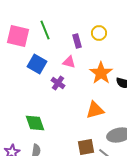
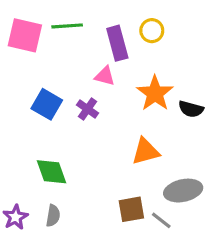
green line: (45, 30) -> (67, 26), turned -72
purple rectangle: (77, 41) -> (117, 43), size x1.5
blue square: (37, 64) -> (47, 104), moved

